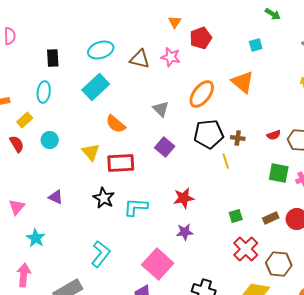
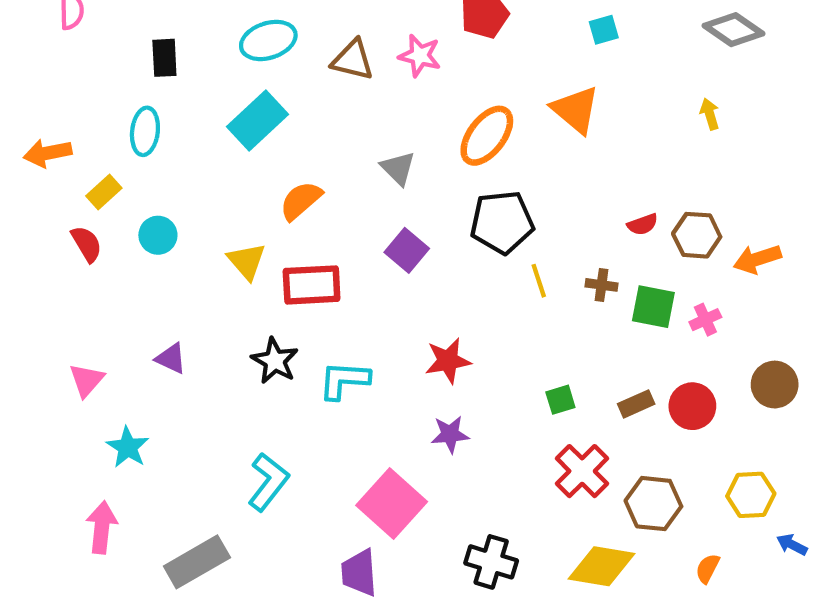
orange semicircle: (116, 124) -> (301, 201), turned 100
brown cross: (238, 138) -> (602, 285), moved

